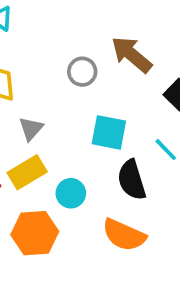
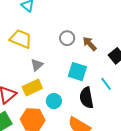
brown arrow: (132, 55) -> (90, 44), moved, size x0.7

